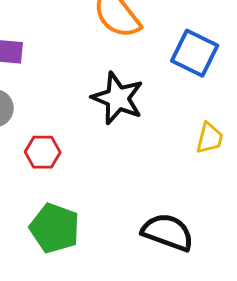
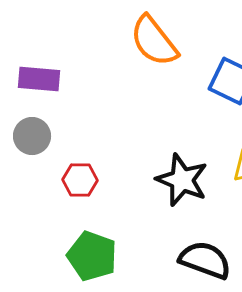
black star: (118, 98) -> (182, 180), moved

